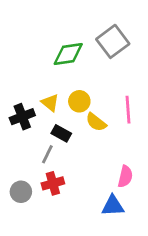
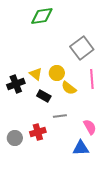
gray square: (113, 41) -> (82, 48), moved
green diamond: (68, 54) -> (42, 16), moved
gray line: (47, 154) -> (60, 116), moved, turned 56
pink semicircle: (125, 176) -> (90, 127), turned -42

